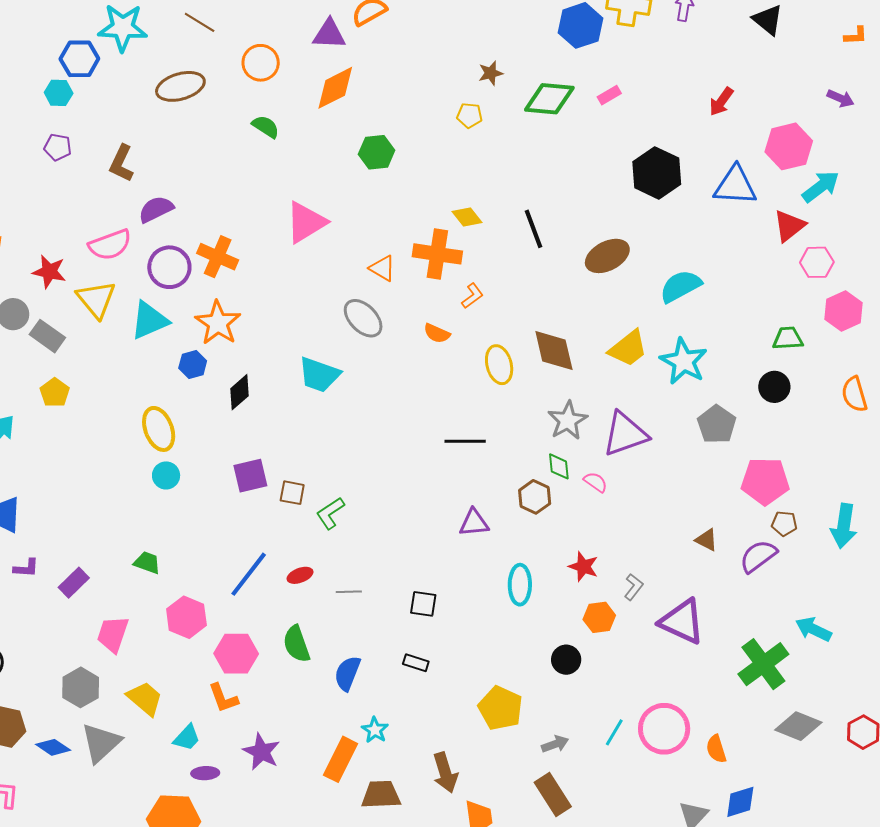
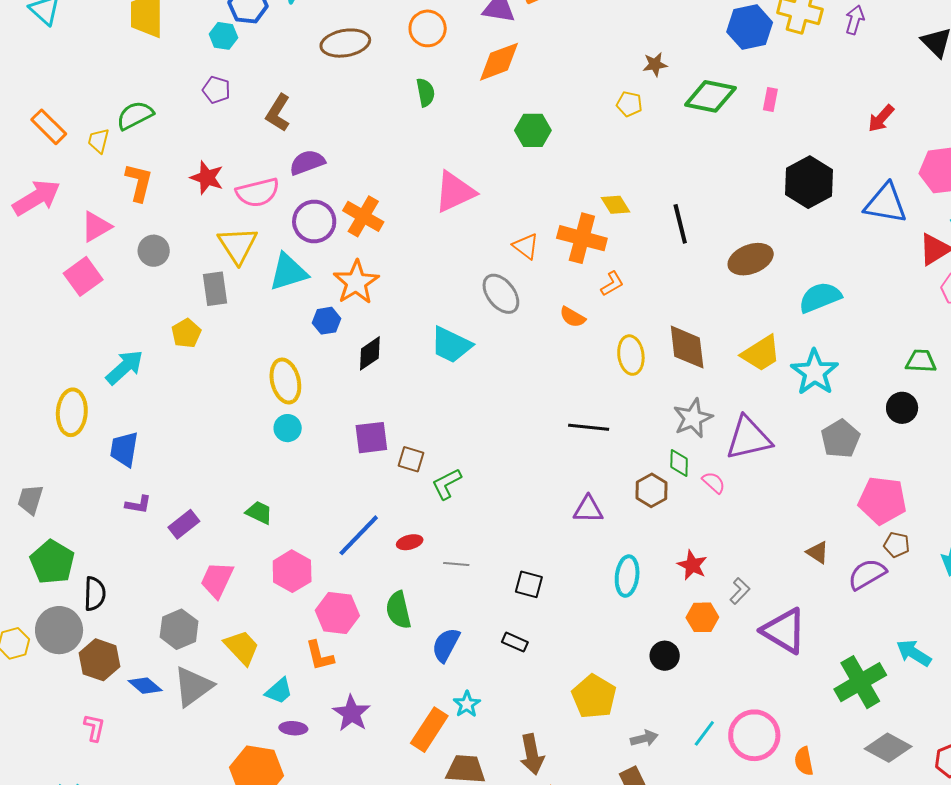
pink rectangle: (609, 95) -> (770, 99), turned -55
green semicircle: (266, 127) -> (425, 92), turned 40
red star: (49, 272) -> (207, 178), moved
gray rectangle: (47, 336) -> (215, 289), moved, turned 40

